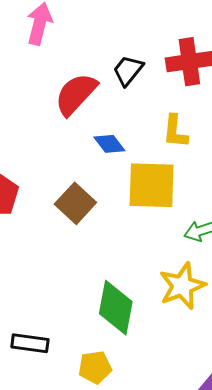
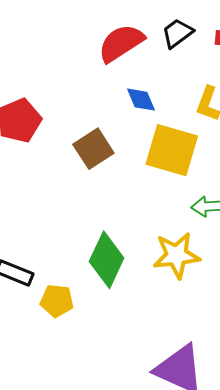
yellow pentagon: (95, 367) -> (57, 301), moved

